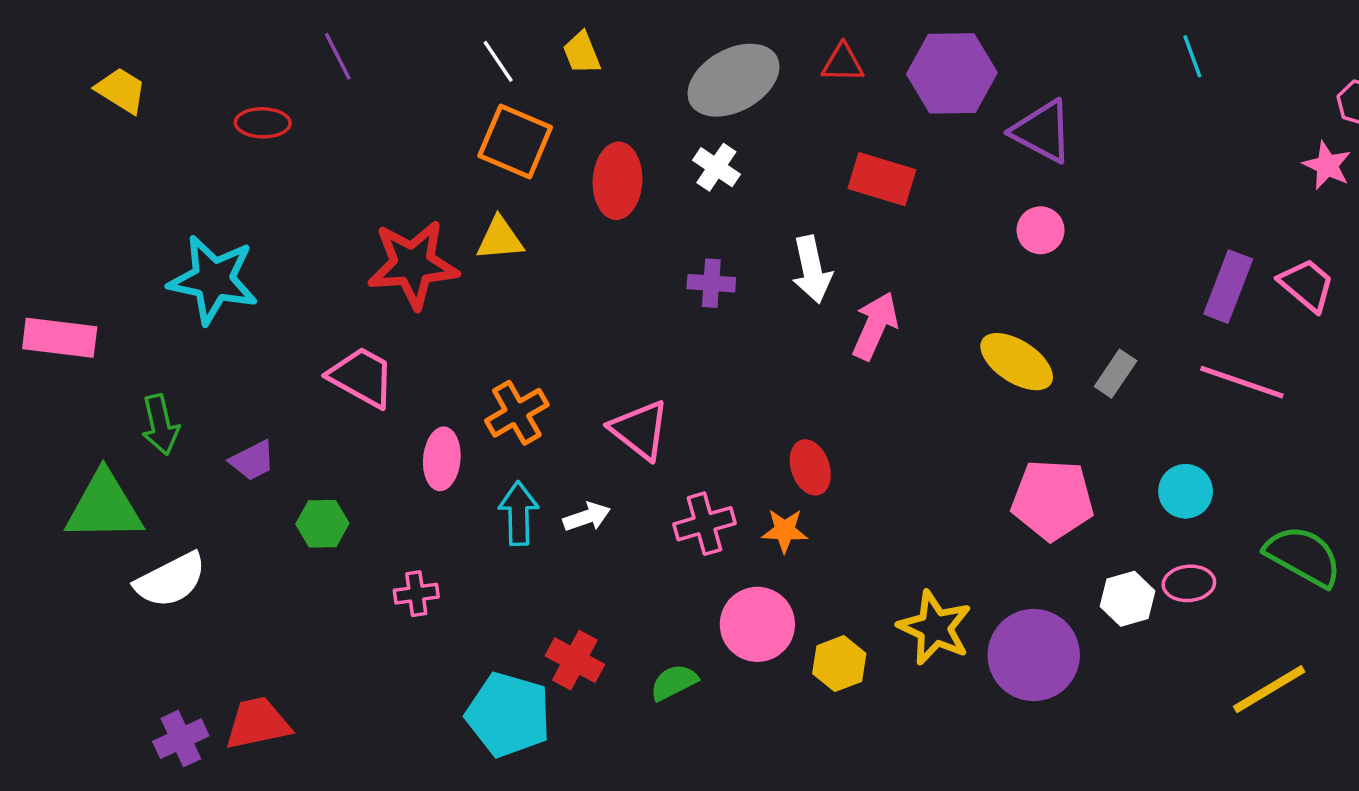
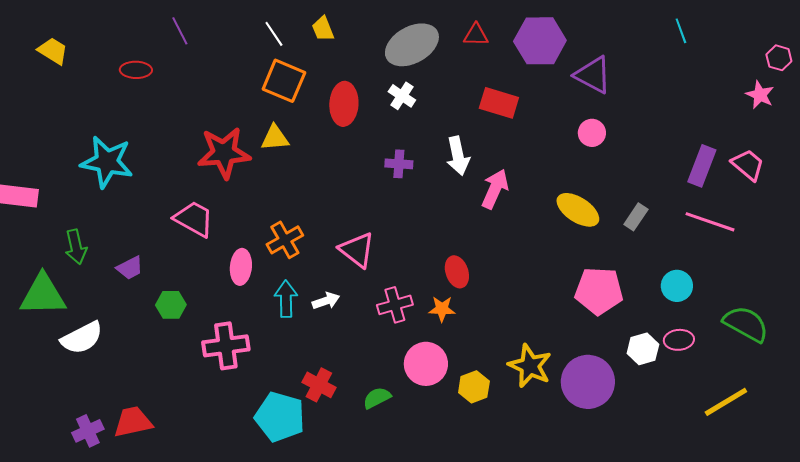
pink cross: (416, 594) -> (226, 346), size x1.8

